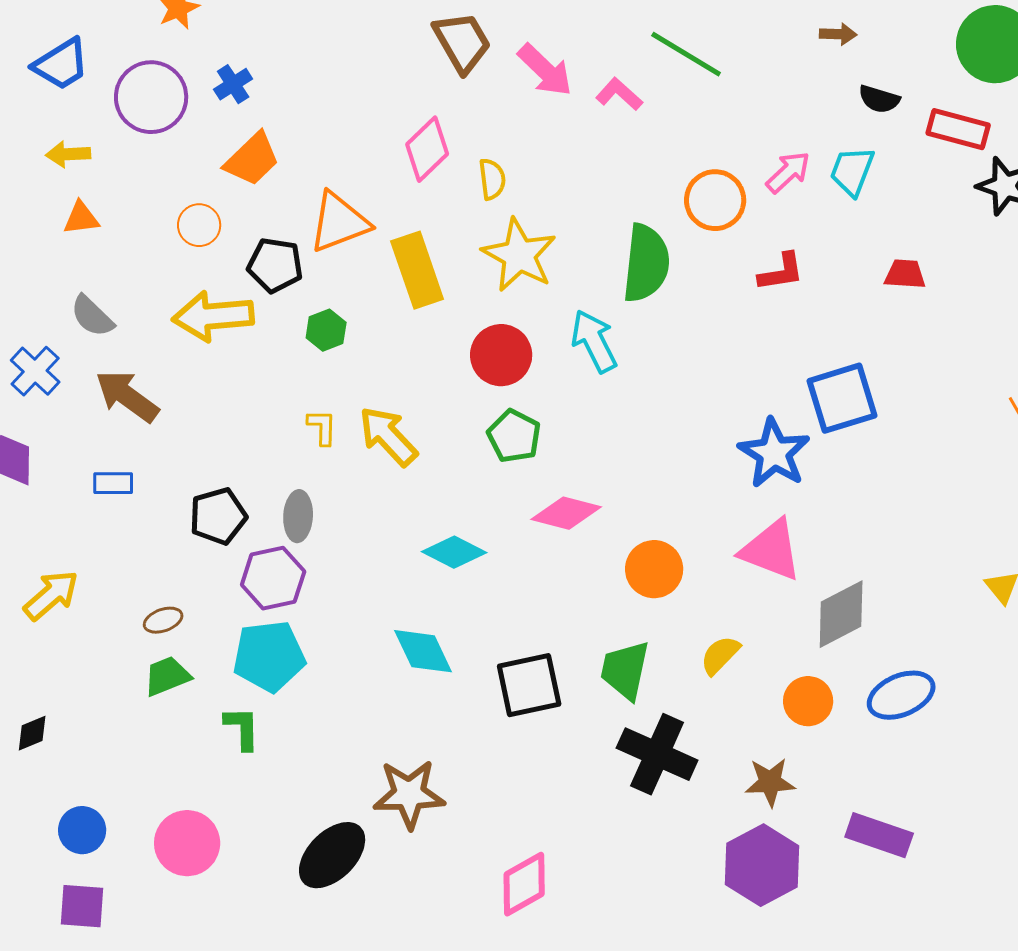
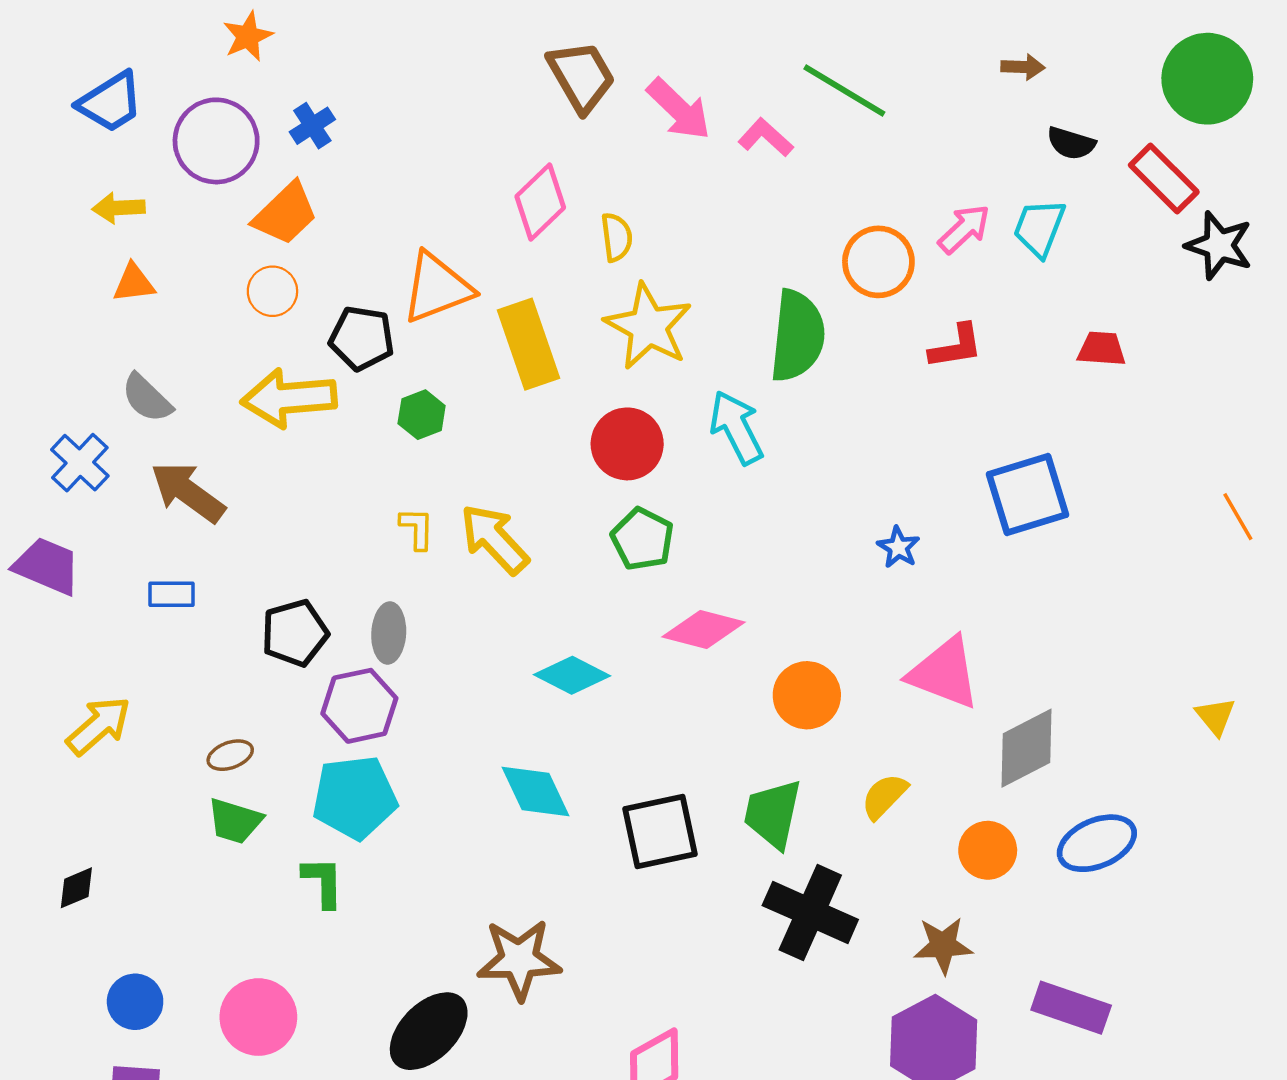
red rectangle: (958, 129) -> (1164, 179), turned 30
orange trapezoid: (252, 159) -> (285, 214), moved
blue star: (774, 453) -> (898, 547), moved, size x0.5
green trapezoid: (167, 676) -> (235, 821), turned -141

